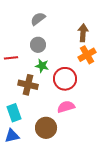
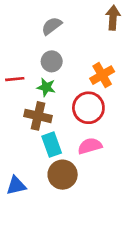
brown arrow: (83, 33) -> (113, 18), moved
orange cross: (87, 55) -> (102, 75), moved
green star: (42, 66) -> (46, 87), moved
cyan rectangle: (14, 113) -> (52, 145), moved

